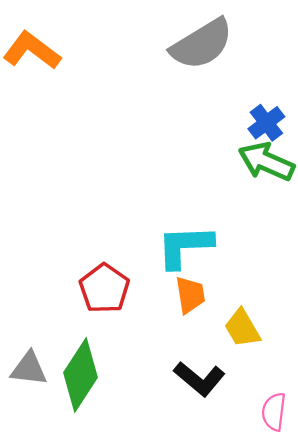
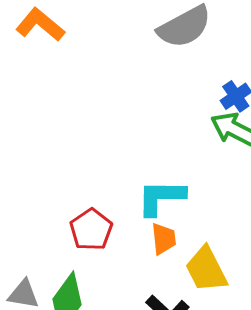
yellow trapezoid: (242, 328) -> (206, 269), size x1.4

